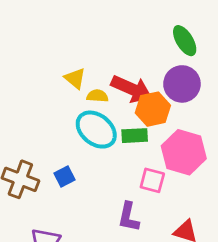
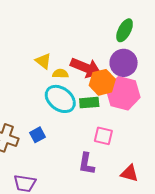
green ellipse: (185, 41) -> (125, 30), turned 60
pink hexagon: (184, 152) -> (123, 93), moved

